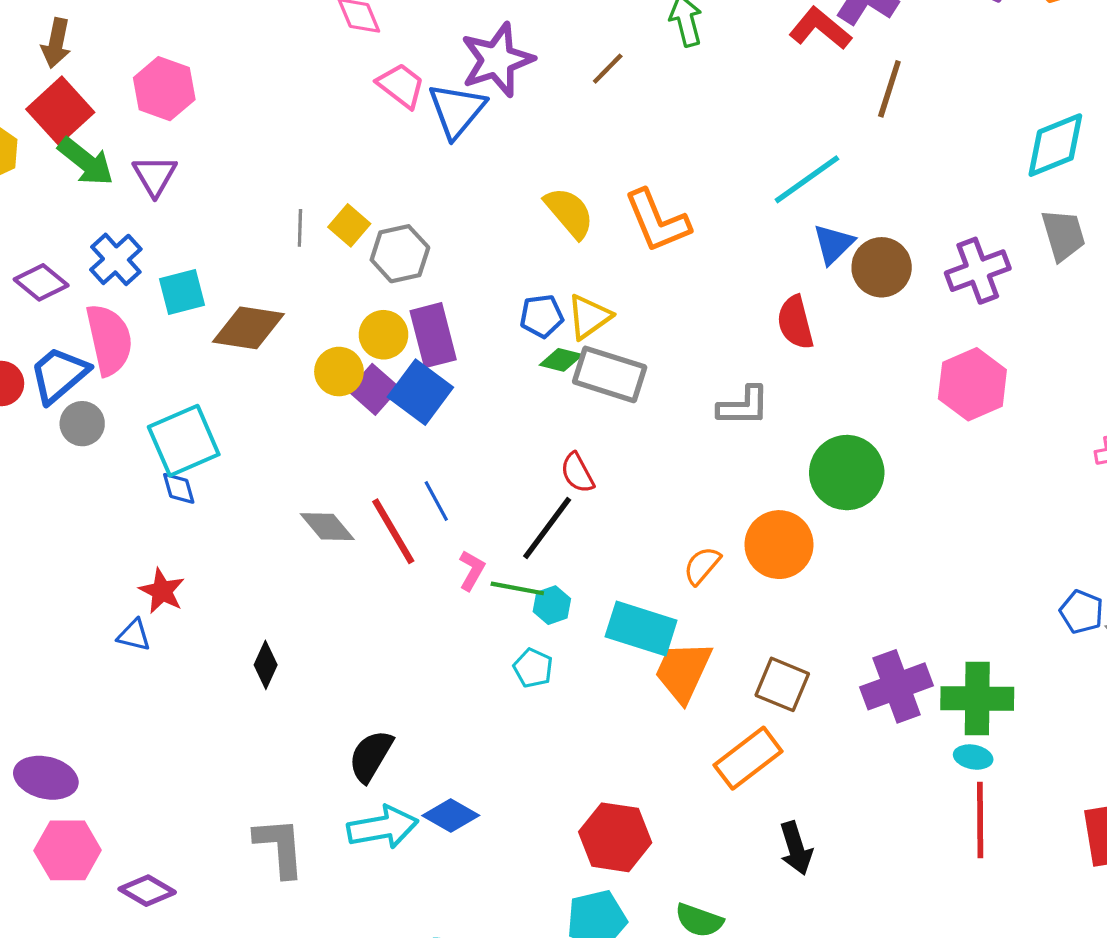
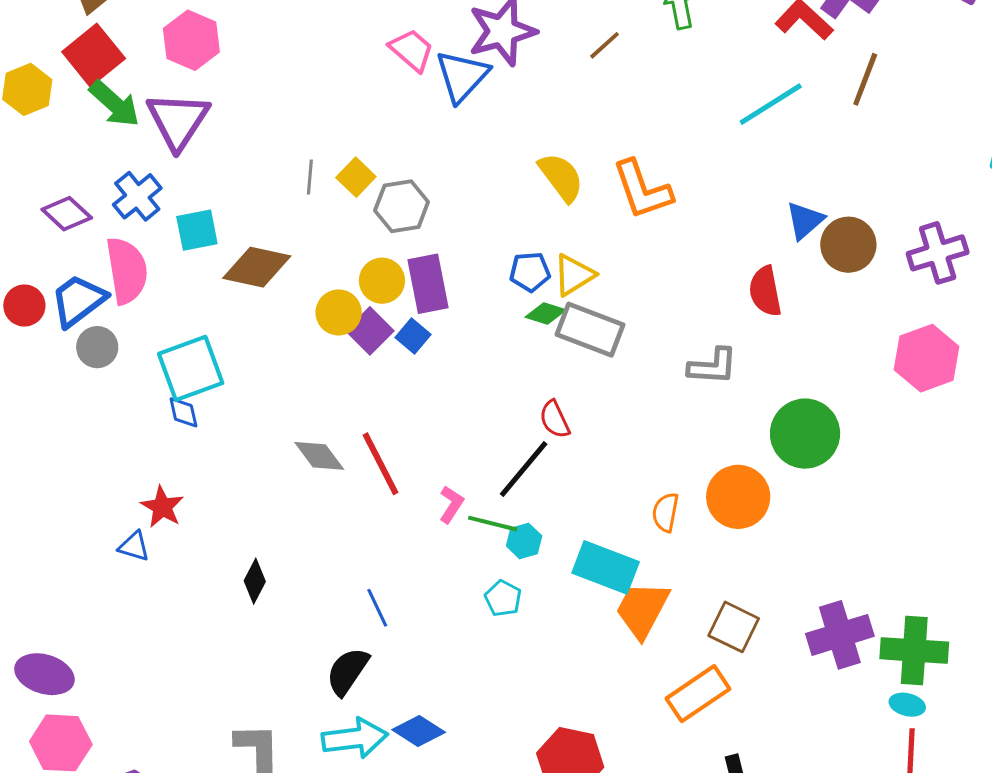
purple triangle: (155, 176) -> (178, 121), size x1.5
cyan line: (807, 179) -> (771, 104), moved
blue square: (420, 392) -> (413, 336), size x0.6
blue line: (436, 501) -> (377, 608), moved
orange semicircle: (702, 566) -> (665, 512), turned -33

